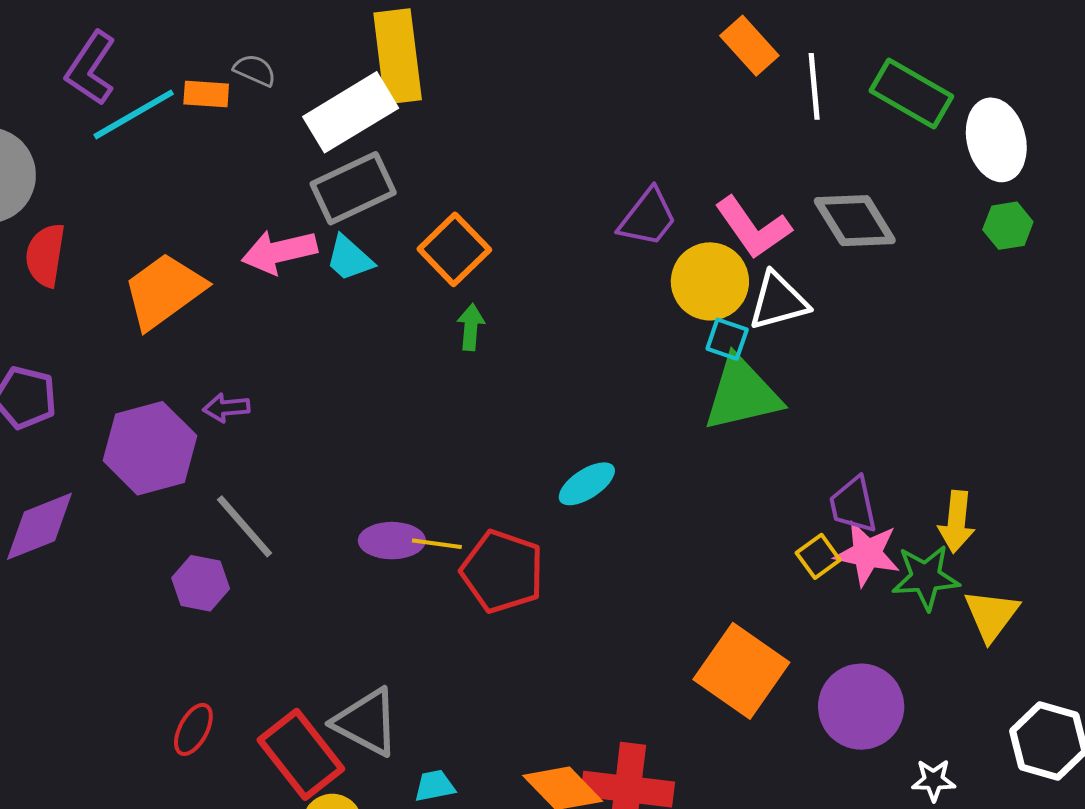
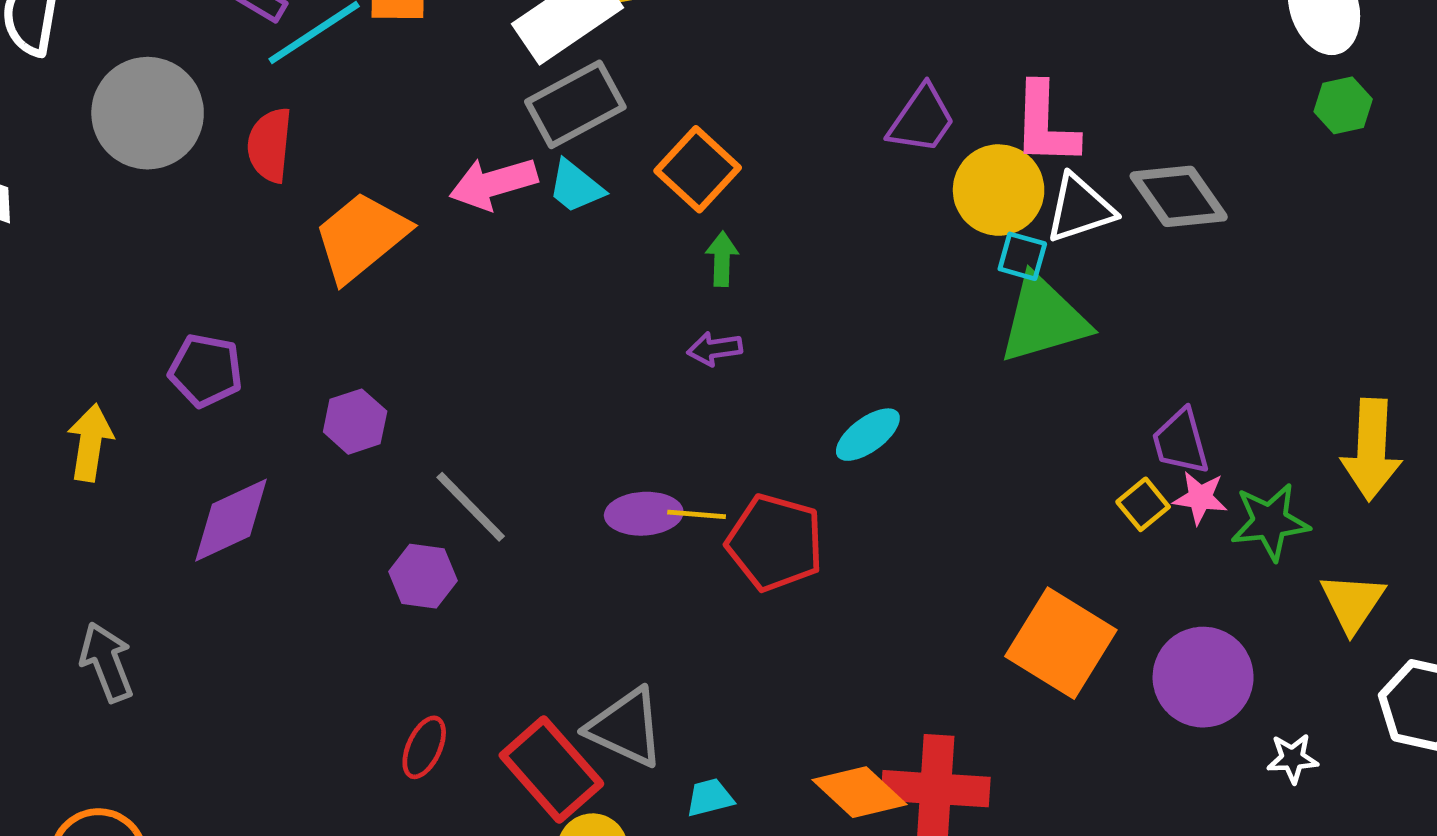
gray diamond: (855, 221) -> (1179, 196), moved
pink L-shape: (753, 228) -> (1045, 124), turned 40
red semicircle: (45, 255) -> (270, 145), moved
purple arrow: (226, 408) -> (715, 349), moved
purple hexagon: (150, 448) -> (355, 422), size x0.6
yellow arrow: (957, 522) -> (1371, 450), moved, size x1.4
pink star: (867, 553) -> (1200, 498), size x0.7
yellow triangle: (991, 615) -> (1352, 602), moved

